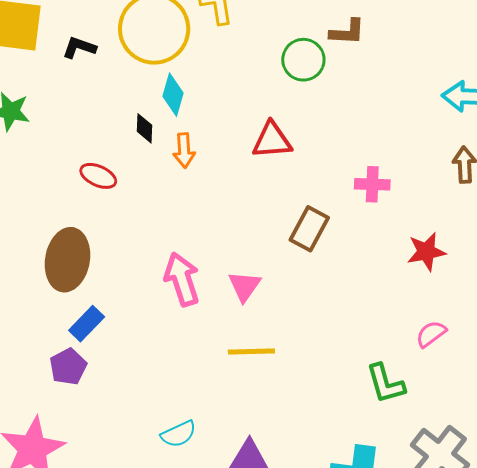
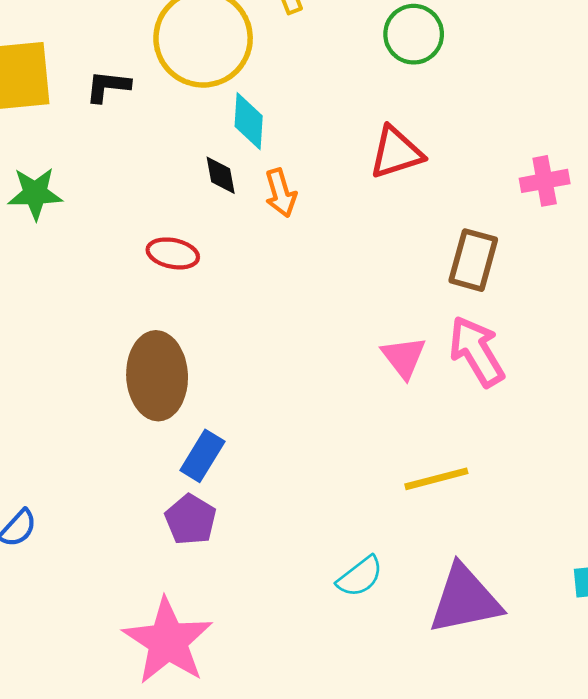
pink arrow: (182, 279) -> (477, 351), moved
yellow line: (251, 351) -> (436, 479), moved

